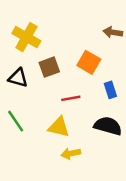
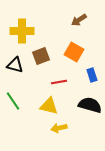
brown arrow: (113, 32) -> (79, 20), moved, turned -42
yellow cross: (26, 37) -> (22, 31), turned -30

